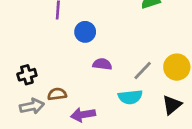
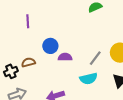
blue circle: (85, 32) -> (50, 46), moved
brown semicircle: (57, 94) -> (28, 62), moved

